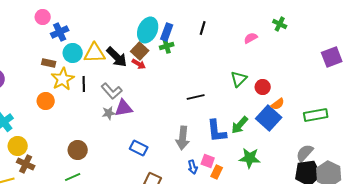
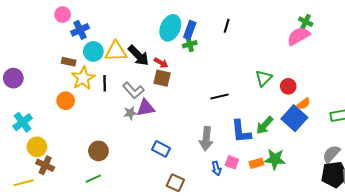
pink semicircle: (251, 38) -> (298, 36), moved, size x1.6
brown square: (140, 51) -> (162, 78), moved, turned -30
orange rectangle: (217, 172) -> (256, 163), moved, turned 48

